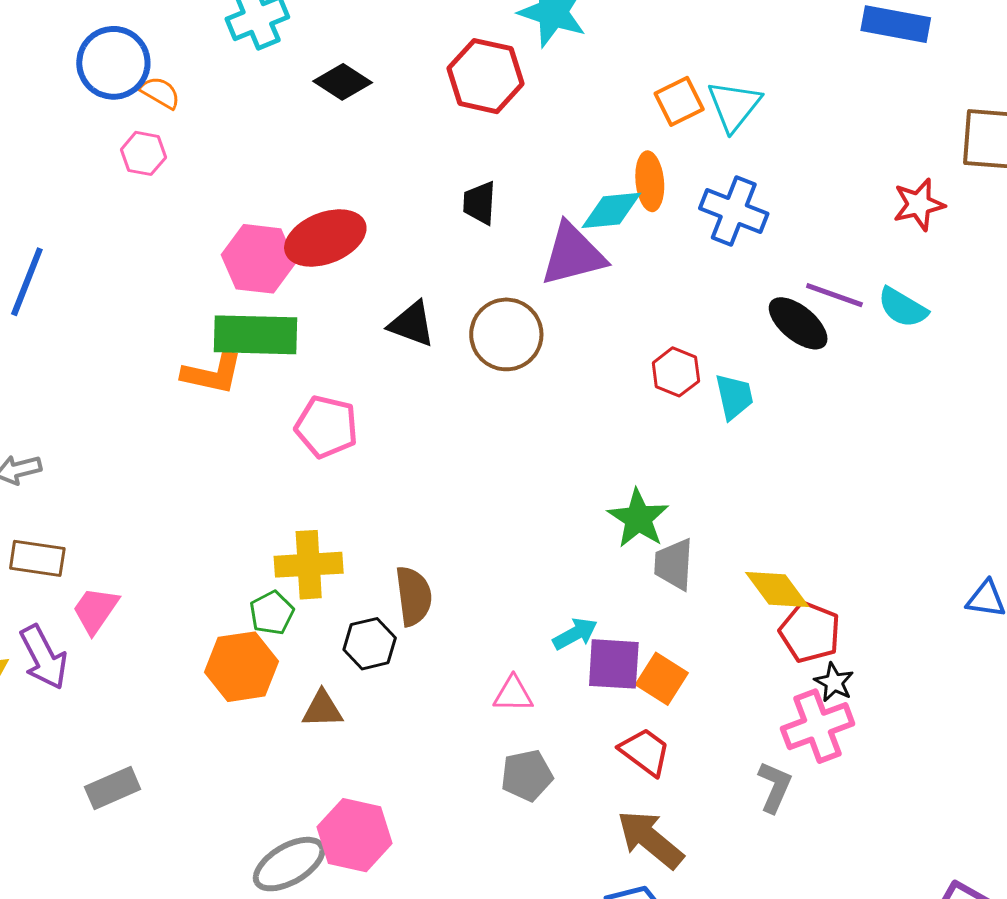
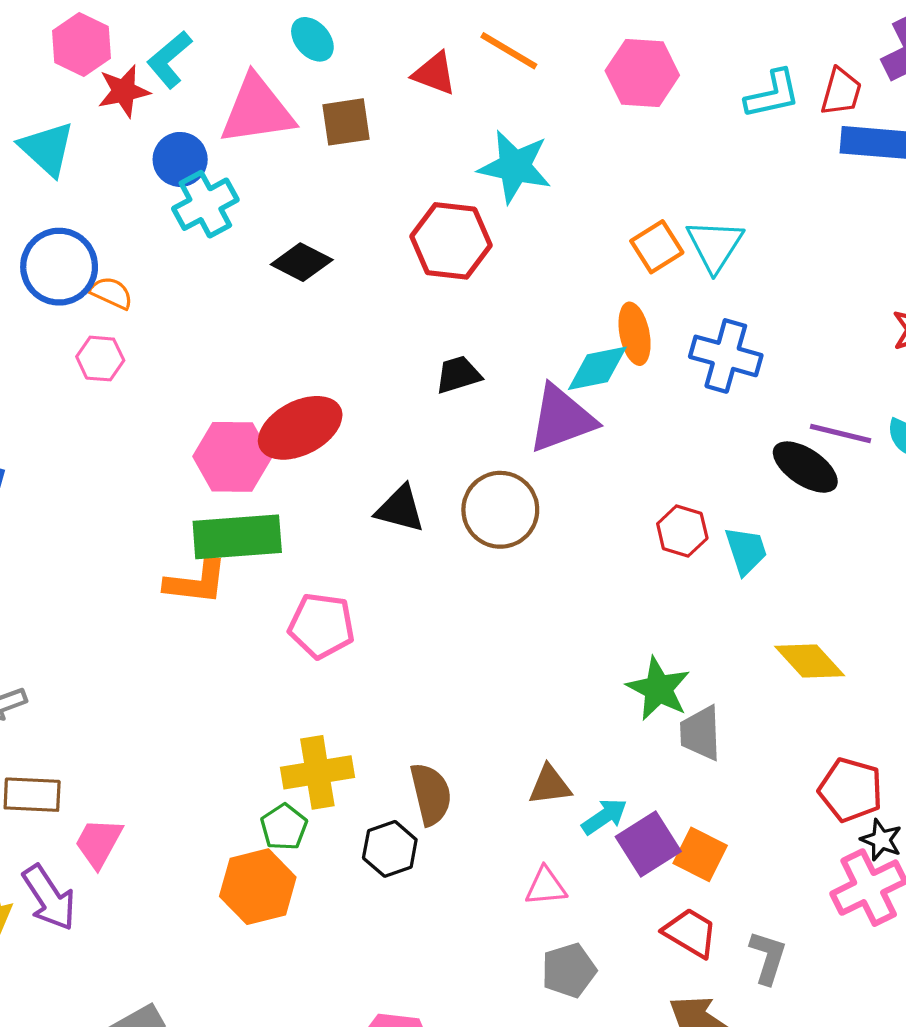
black trapezoid: (480, 203) -> (458, 375), turned 75
yellow diamond: (777, 590) -> (810, 661), moved
purple square: (614, 664) -> (648, 844), turned -30
brown triangle: (322, 709) -> (550, 785), moved
gray L-shape: (775, 787) -> (768, 957), moved

